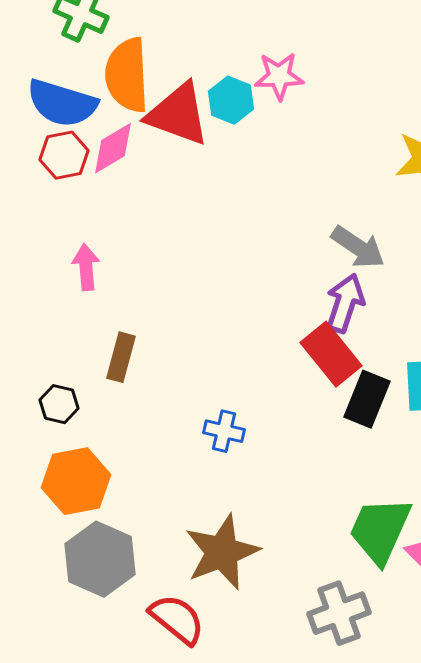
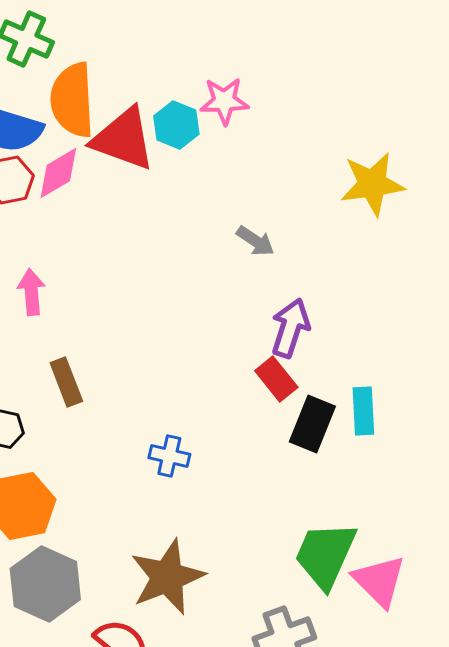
gray arrow: (358, 247) -> (255, 241), moved, size x0.7
red rectangle: (331, 354) -> (276, 379), size x0.7
brown rectangle: (121, 357) -> (66, 382), turned -36

